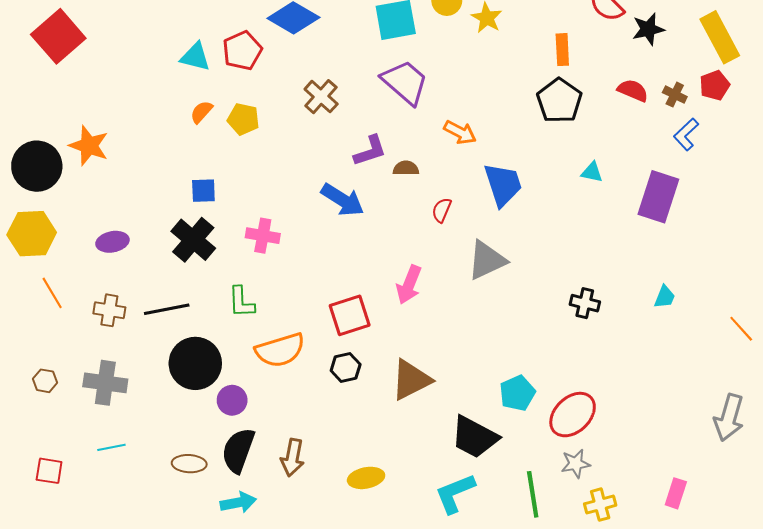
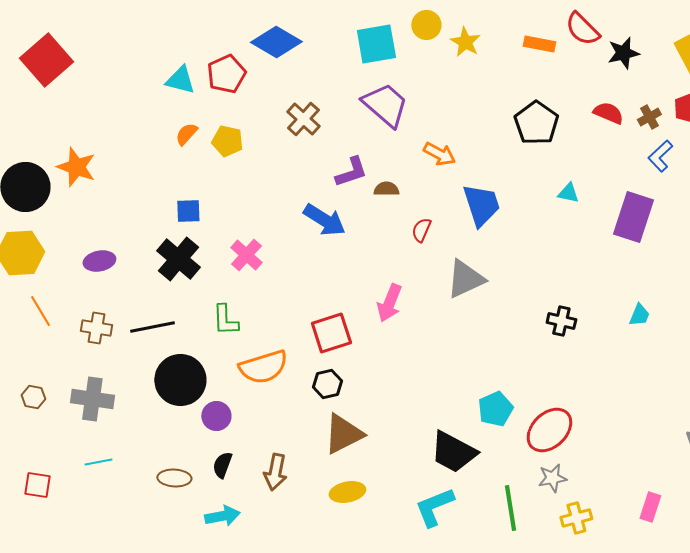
orange rectangle: (562, 50) -> (539, 44), moved, turned -76
brown cross: (675, 95) -> (649, 117), turned 35
pink cross: (263, 236) -> (246, 255), turned 32
brown triangle: (411, 380) -> (343, 434), moved
black semicircle: (238, 450) -> (222, 465), size x0.6

